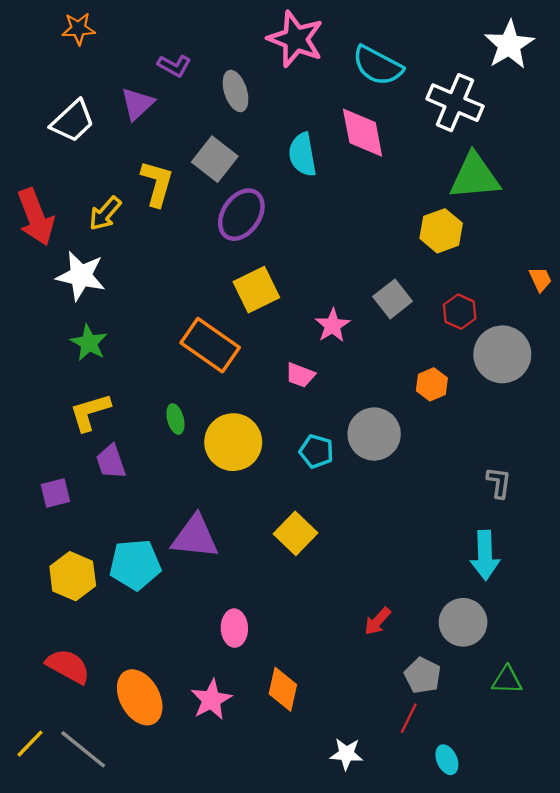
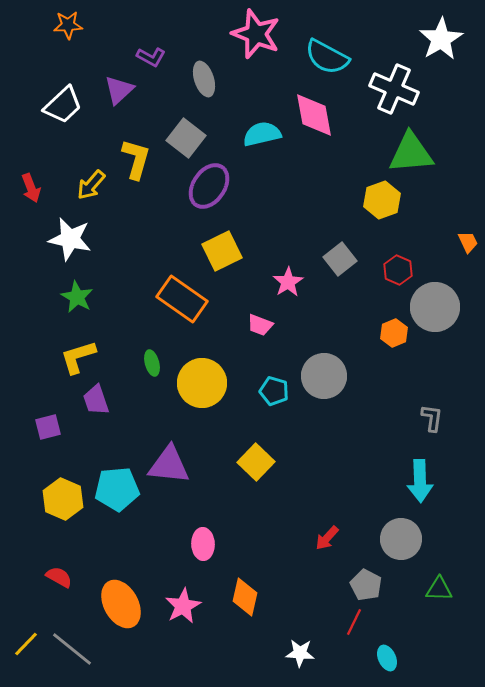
cyan semicircle: (303, 155) -> (262, 134), turned 87
red arrow: (36, 217) -> (31, 188), size x0.6
orange hexagon: (432, 384) -> (394, 333), moved
red semicircle: (68, 666) -> (59, 577), size x0.7

